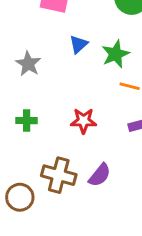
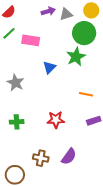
green star: (115, 54) -> (76, 57), moved
brown cross: (59, 175) -> (41, 158), size x0.7

